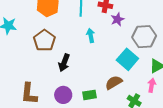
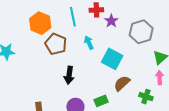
brown pentagon: (44, 40) -> (56, 44), moved
cyan square: (127, 59) -> (112, 59), moved

